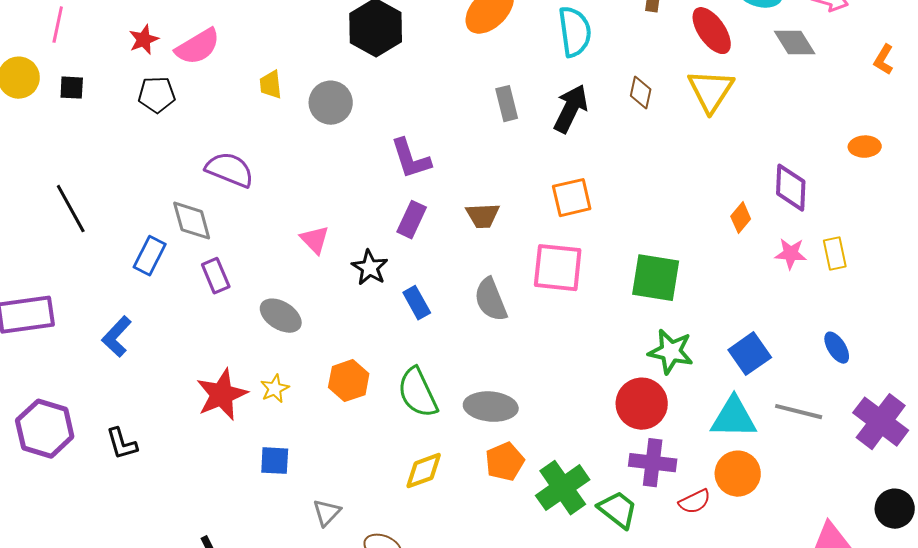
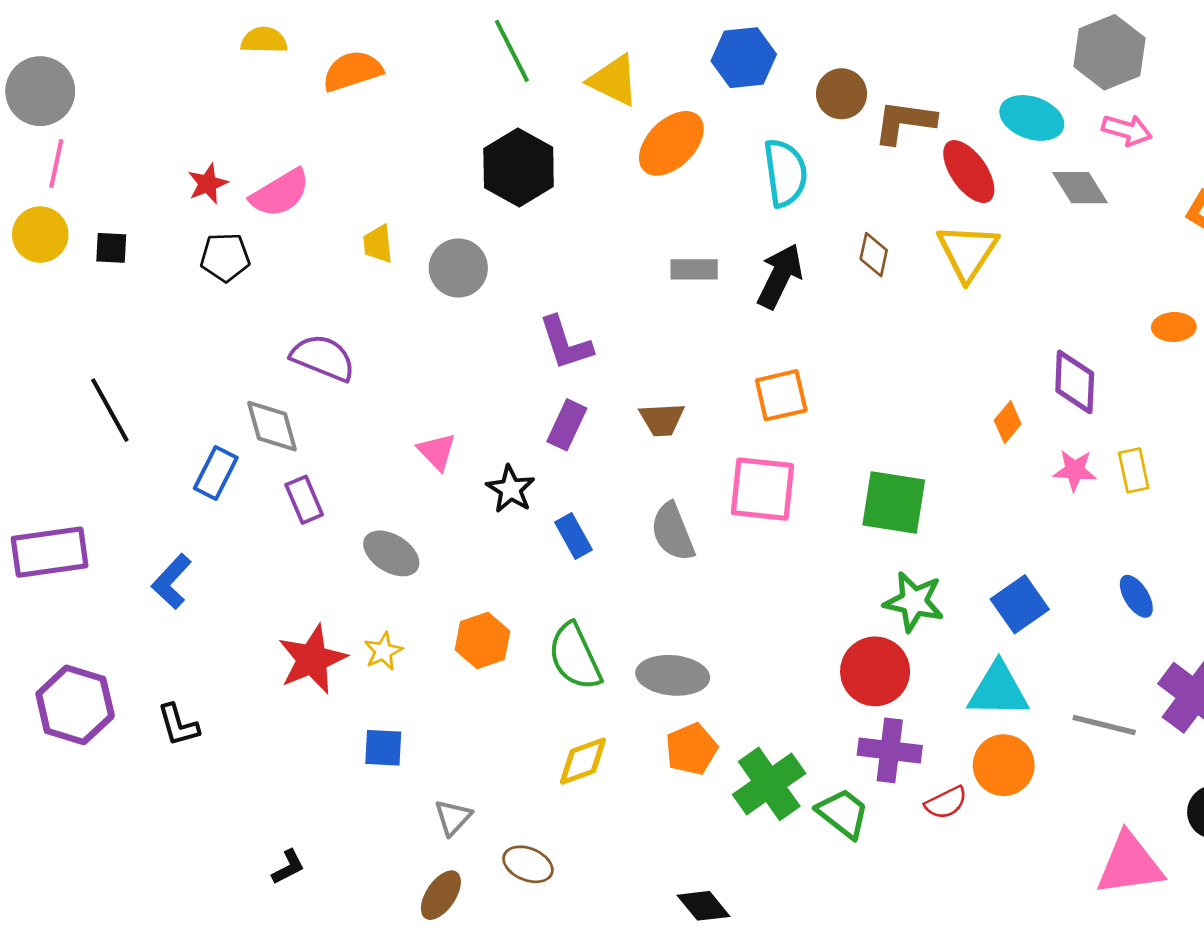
pink line: (58, 25) -> (56, 163), moved
gray rectangle: (507, 104) -> (694, 269), turned -76
gray line: (799, 412) -> (1104, 725), moved

